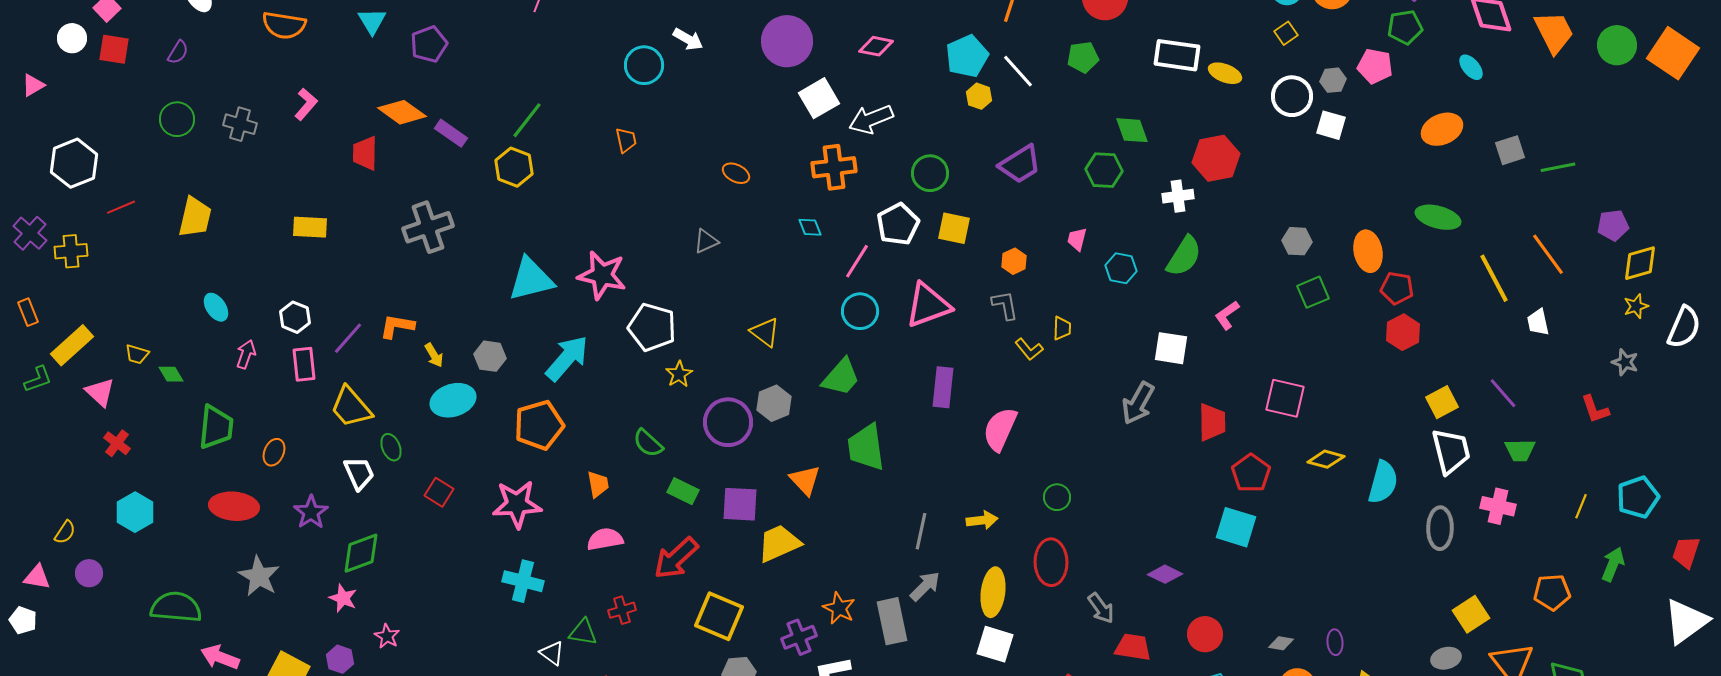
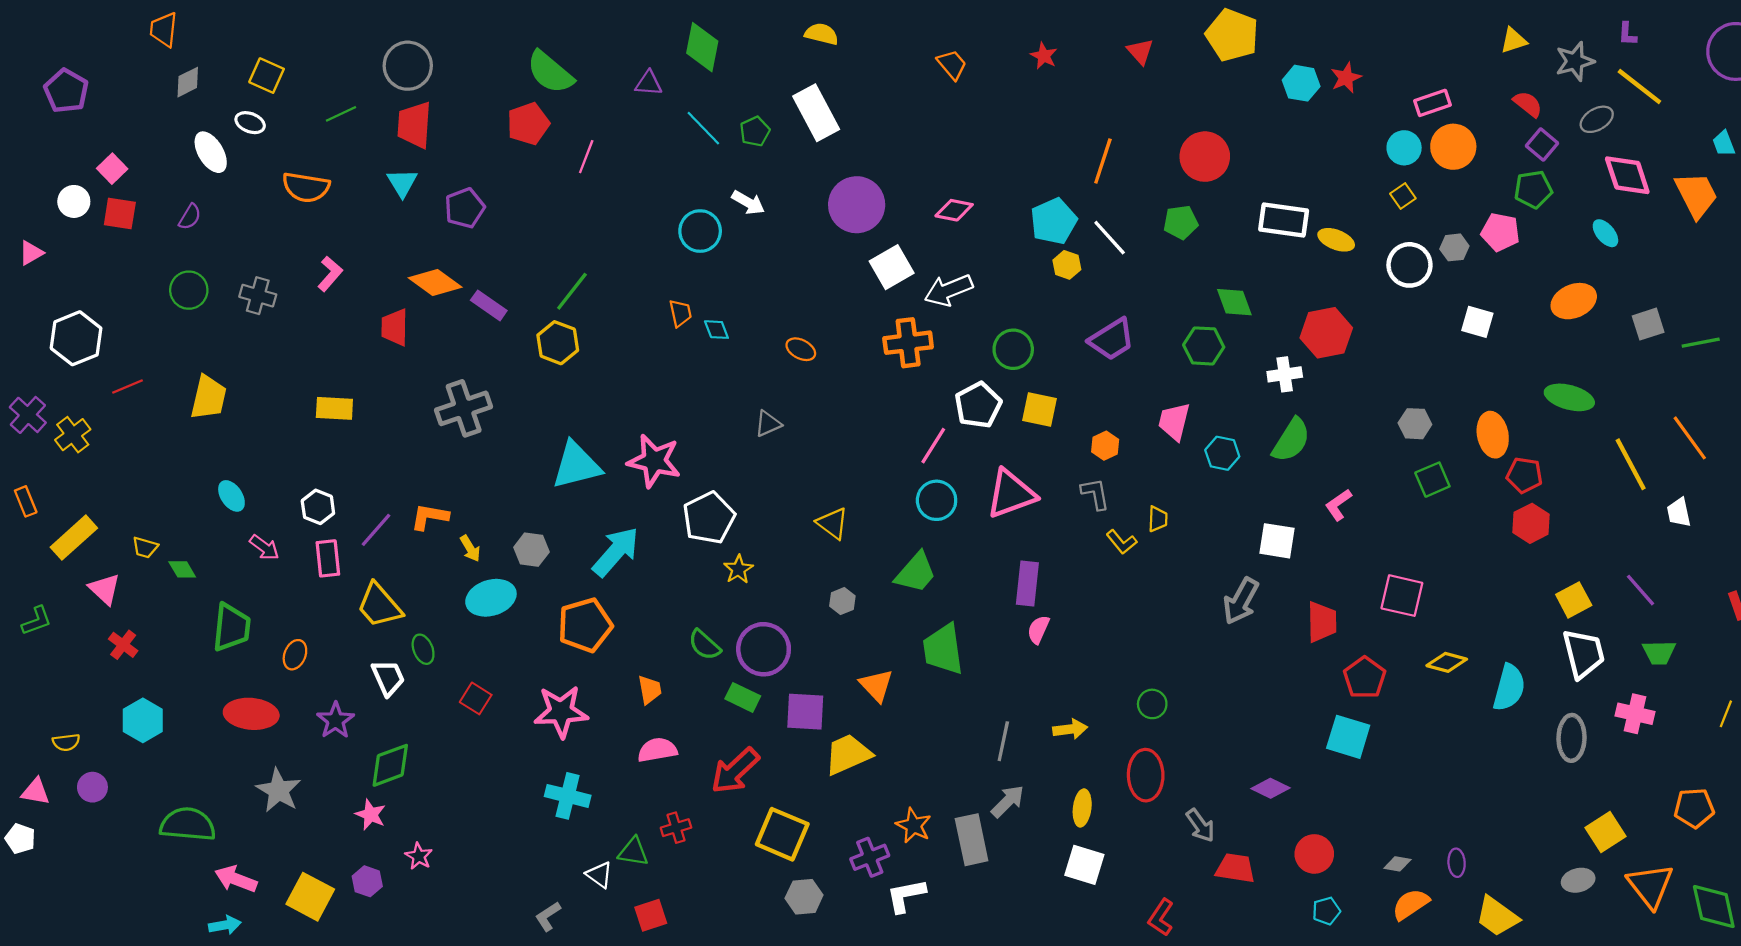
white square: (1331, 125) -> (1477, 322), moved
cyan diamond: (810, 227) -> (716, 330), moved
pink trapezoid: (1077, 239) -> (1174, 422), size x1.5
yellow cross: (71, 251) -> (73, 435), turned -32
white pentagon: (652, 327) -> (709, 518), turned 30
pink arrow: (246, 354) -> (264, 547), turned 108
green L-shape: (38, 379) -> (37, 621), moved
gray hexagon: (774, 403) -> (842, 601), size x0.7
purple circle: (728, 422) -> (764, 649), moved
pink semicircle: (1000, 429) -> (1038, 630), moved, size x0.6
yellow semicircle: (65, 532) -> (66, 742), turned 50
yellow ellipse: (993, 592) -> (1082, 808), size x0.7

